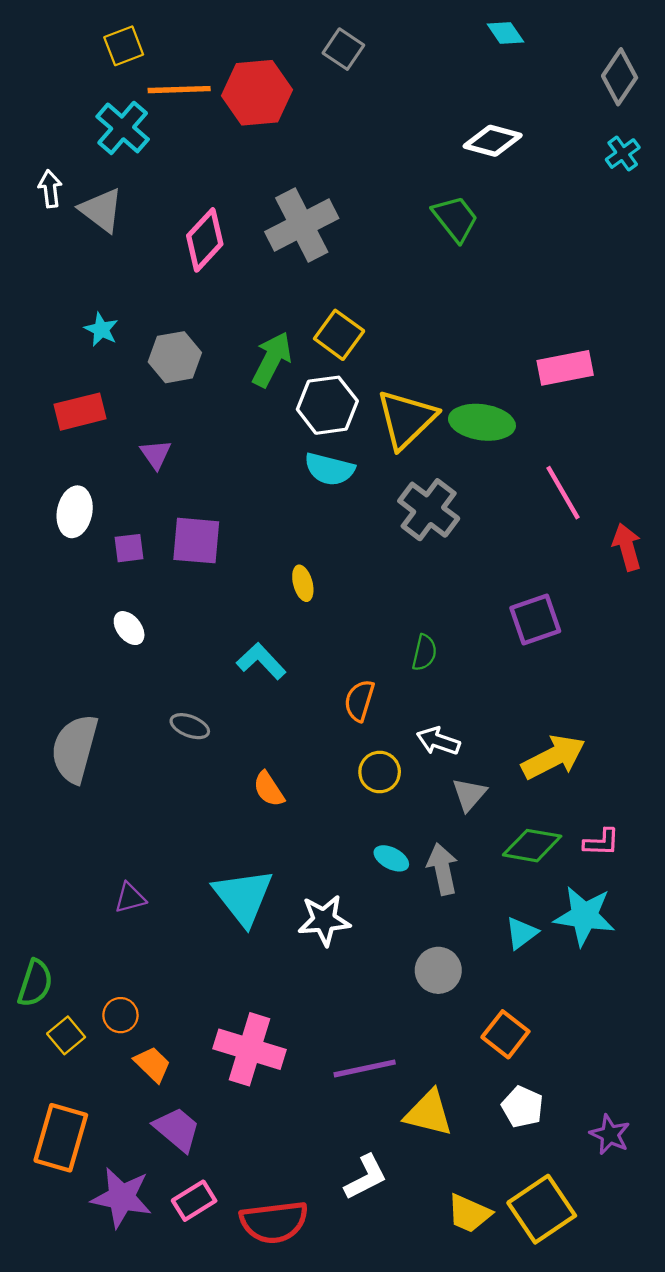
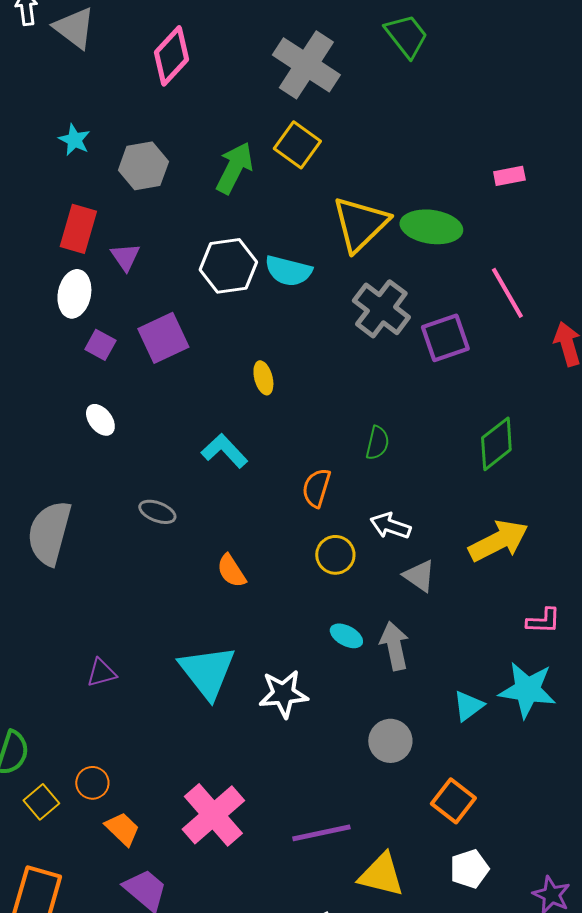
gray cross: (302, 225) -> (306, 65), moved, turned -30
pink rectangle: (565, 368) -> (509, 176), size x0.6
white hexagon: (327, 405) -> (228, 266), moved
red rectangle: (80, 412) -> (78, 229), moved, turned -60
white ellipse: (75, 512) -> (74, 294), moved
purple square: (196, 541) -> (163, 338), turned -30
purple square: (129, 548) -> (100, 345), turned 36
purple square: (535, 620) -> (445, 338), moved
gray triangle: (469, 794) -> (419, 576), turned -36
green diamond: (532, 846) -> (496, 444), moved, turned -48
pink cross: (250, 1049) -> (213, 815), turned 32
white pentagon: (522, 1107) -> (469, 869), turned 30

